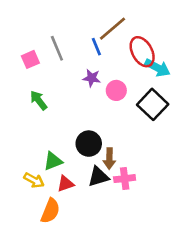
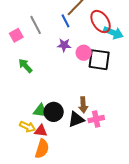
black square: (153, 104) -> (99, 60), moved, turned -30
black circle: (89, 144) -> (54, 112), moved
green triangle: (53, 161) -> (40, 111), turned 35
red triangle: (65, 184) -> (41, 131), moved, turned 32

